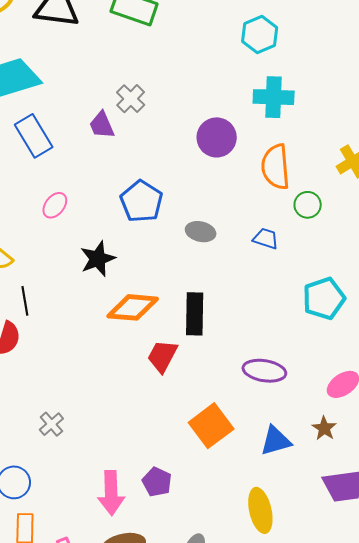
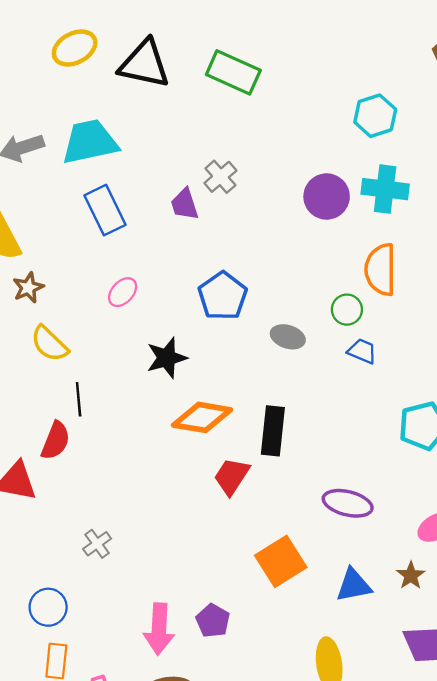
purple circle: (217, 137) -> (327, 197), moved
green circle: (308, 205) -> (347, 310), moved

